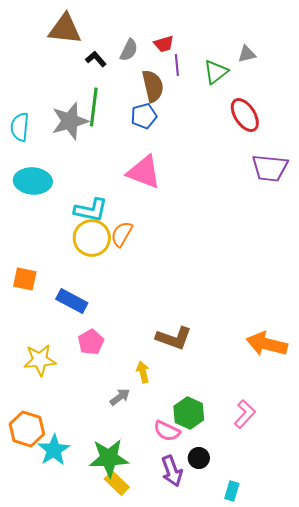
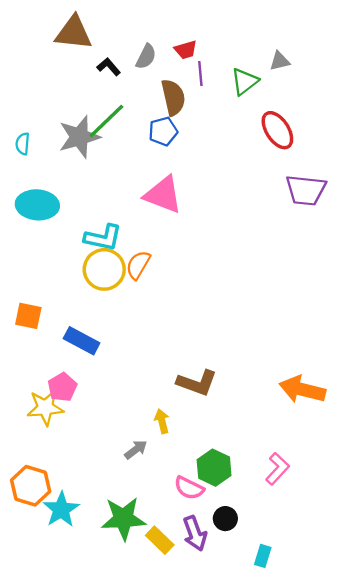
green line: (94, 107) -> (106, 121), turned 39
cyan semicircle: (20, 127) -> (23, 144), size x0.7
pink pentagon: (91, 342) -> (62, 387), moved
yellow rectangle: (117, 483) -> (160, 540), moved

